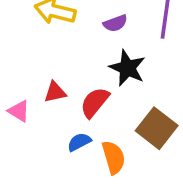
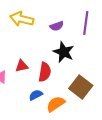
red semicircle: (95, 102) -> (45, 72), turned 150
orange semicircle: (114, 157) -> (56, 104), turned -108

